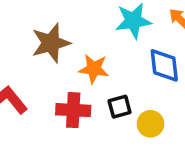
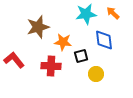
black square: (120, 107) -> (81, 56), moved

